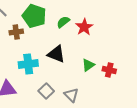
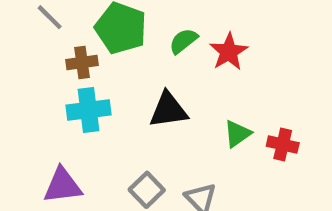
black triangle: (56, 54) -> (168, 110), turned -30
cyan cross: (28, 64) -> (88, 110), moved

